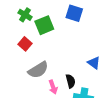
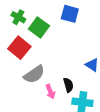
green square: (44, 25) -> (39, 27), turned -30
red square: (25, 44) -> (19, 48), size x1.5

